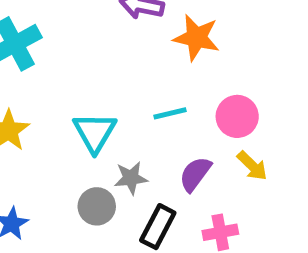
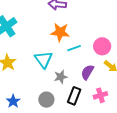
orange star: (196, 38) -> (60, 32), moved
gray circle: (97, 206) -> (46, 100), moved

